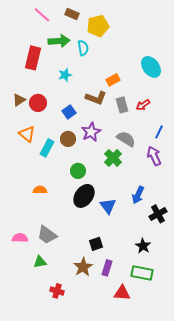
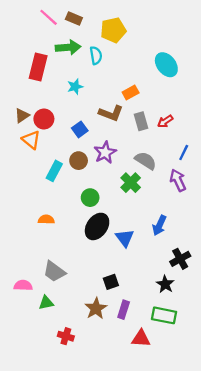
brown rectangle: (72, 14) -> (74, 18), moved
cyan ellipse: (151, 67) -> (166, 65), moved
orange triangle: (27, 134) -> (31, 140), moved
black cross: (158, 214) -> (180, 259), moved
pink semicircle: (20, 238) -> (23, 285), moved

